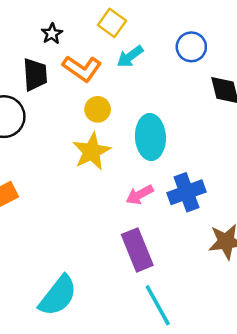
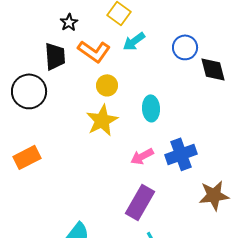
blue circle: (191, 47) -> (185, 47), moved
cyan ellipse: (150, 137) -> (151, 108), size x0.7
purple rectangle: (137, 250) -> (140, 202), turned 52

